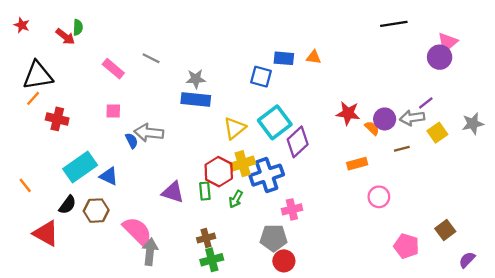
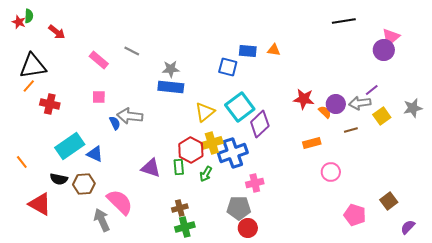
green semicircle: (78, 27) -> (29, 16), moved
black semicircle: (68, 205) -> (59, 179), turned 66
gray arrow: (150, 252) -> (102, 220), moved, turned -30

